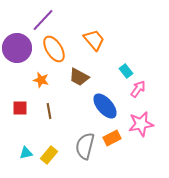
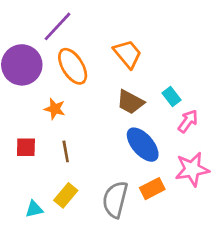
brown trapezoid: (79, 77) -> (130, 102), moved
yellow rectangle: (49, 155) -> (66, 195), moved

